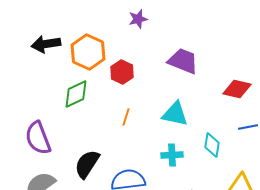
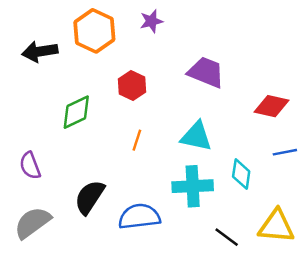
orange hexagon: (88, 52) -> (94, 31), moved
purple semicircle: (38, 138) -> (30, 166), size x0.7
cyan cross: (172, 155) -> (193, 186), size x1.5

